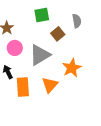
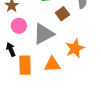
orange triangle: (50, 85) -> (52, 64), turned 42

